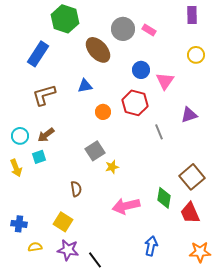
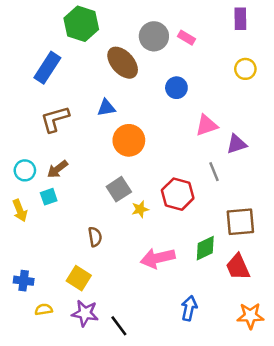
pink triangle: (165, 81) -> (207, 125), moved, turned 36
red hexagon: (135, 103) -> (178, 194), moved
orange circle: (103, 112) -> (129, 140), size x1.6
gray line: (159, 132) -> (214, 172), moved
brown square: (192, 177) -> (240, 222), turned 35
green diamond: (164, 198) -> (205, 248), turned 55

